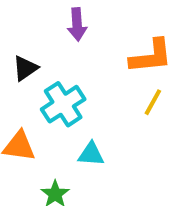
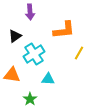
purple arrow: (77, 24) -> (30, 12), moved
orange L-shape: (151, 56) -> (64, 30), moved

